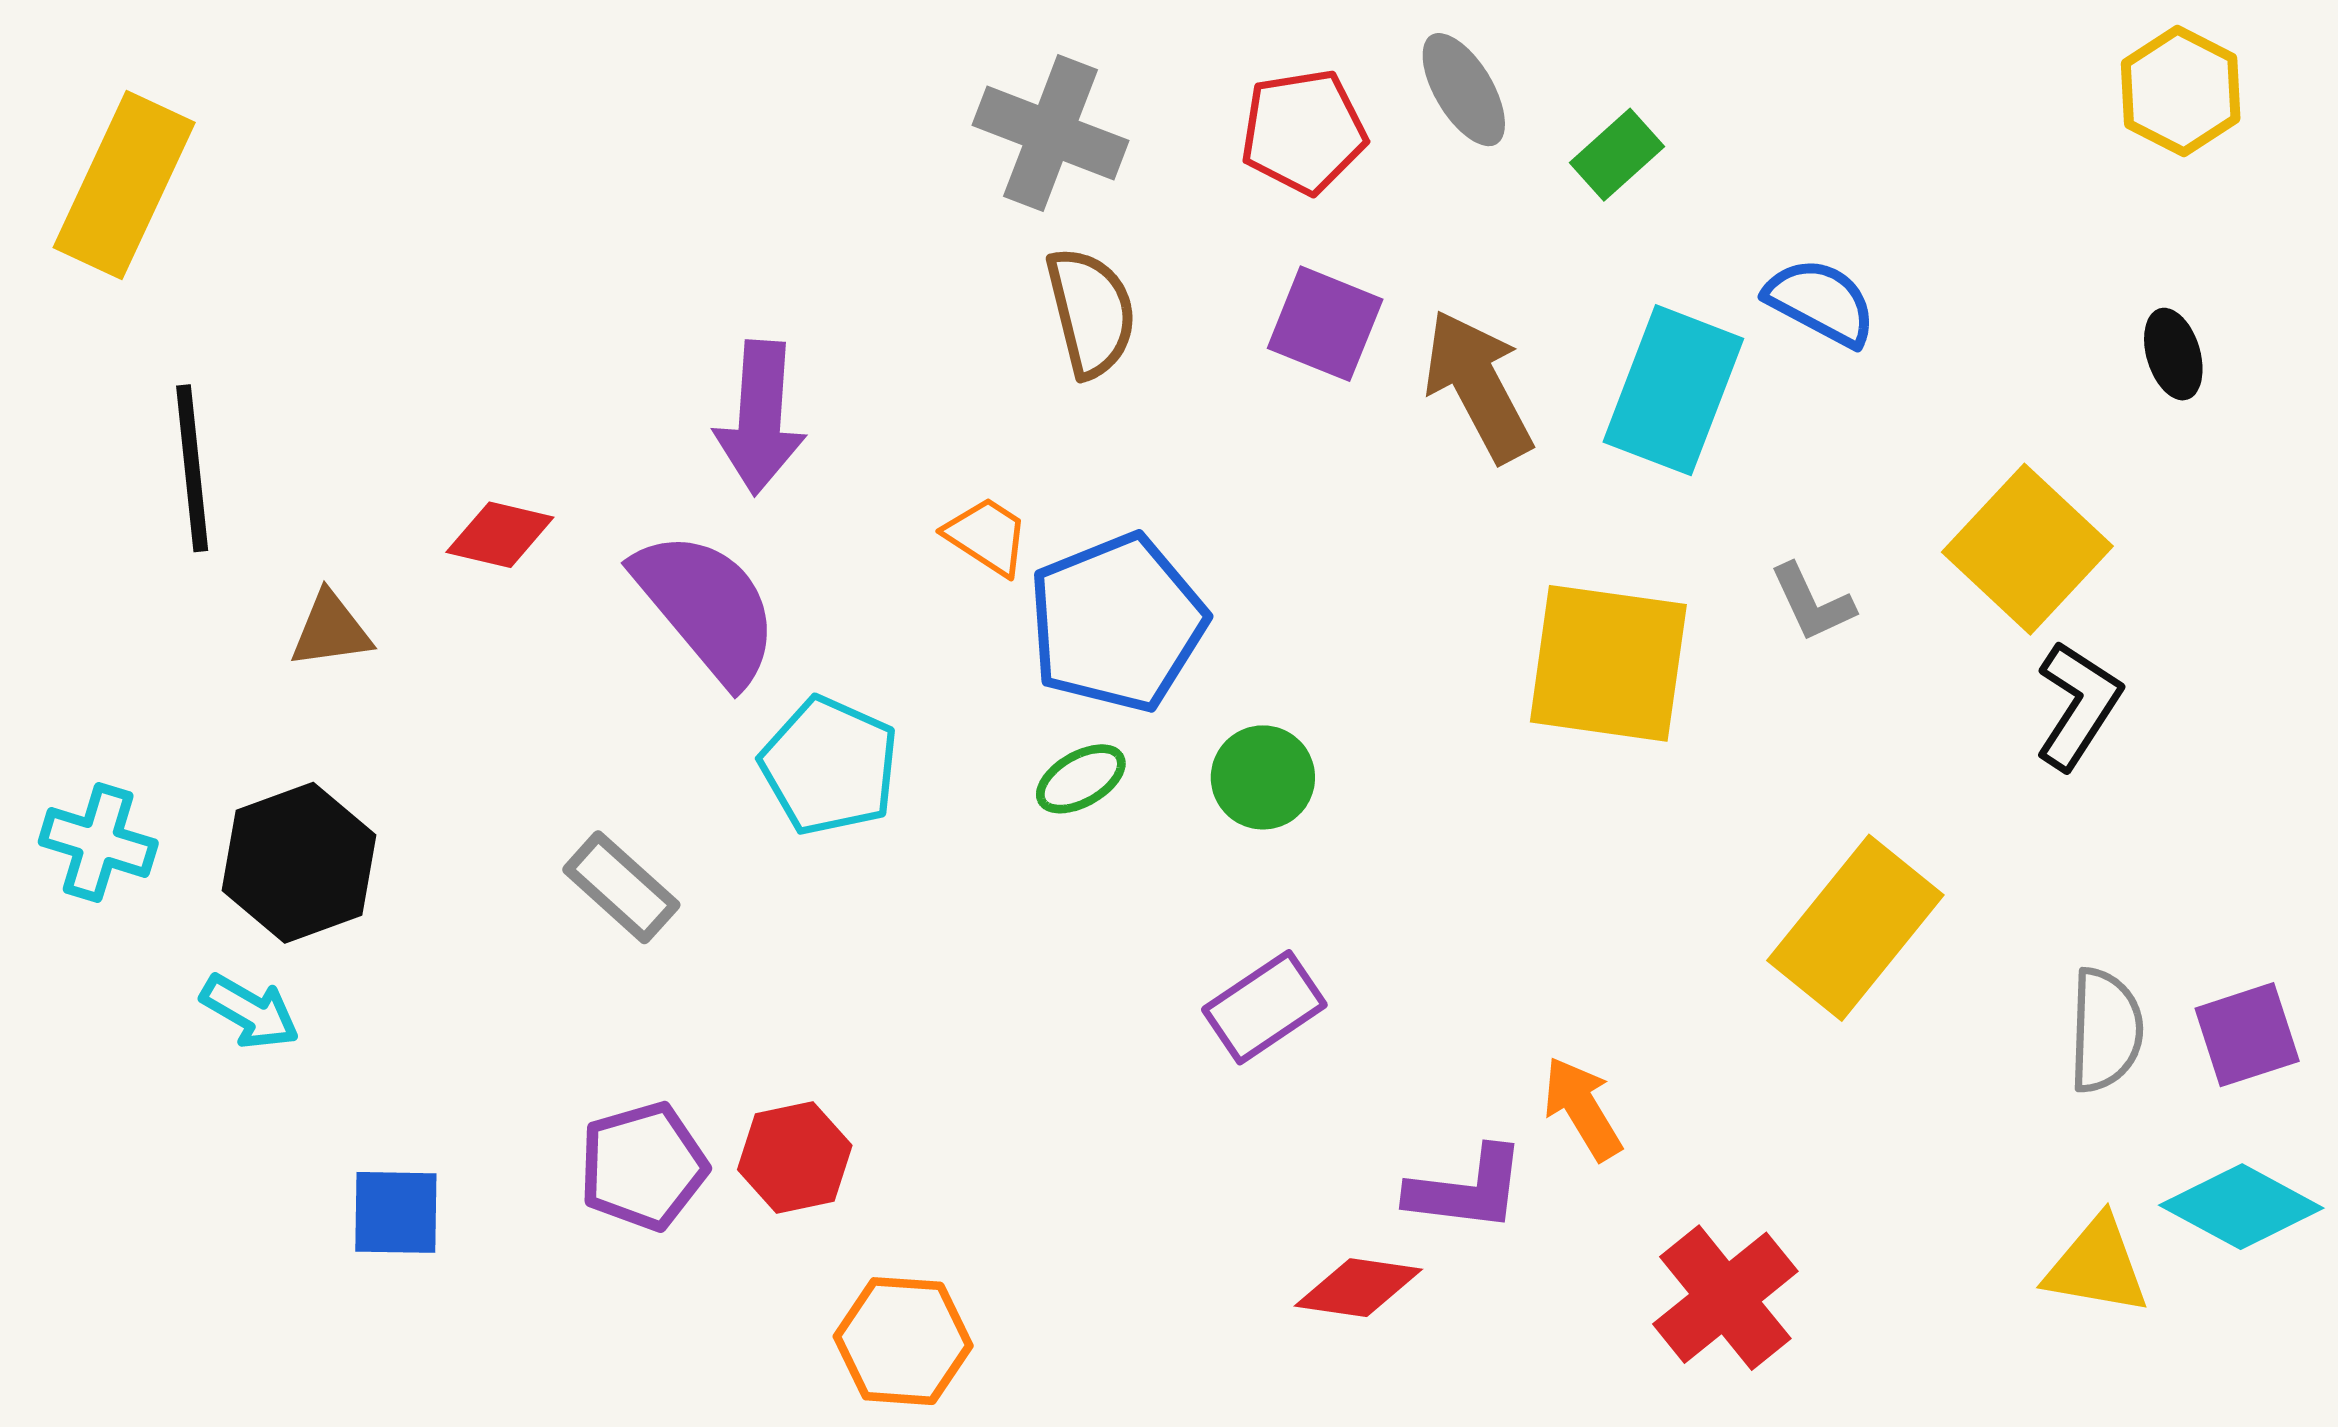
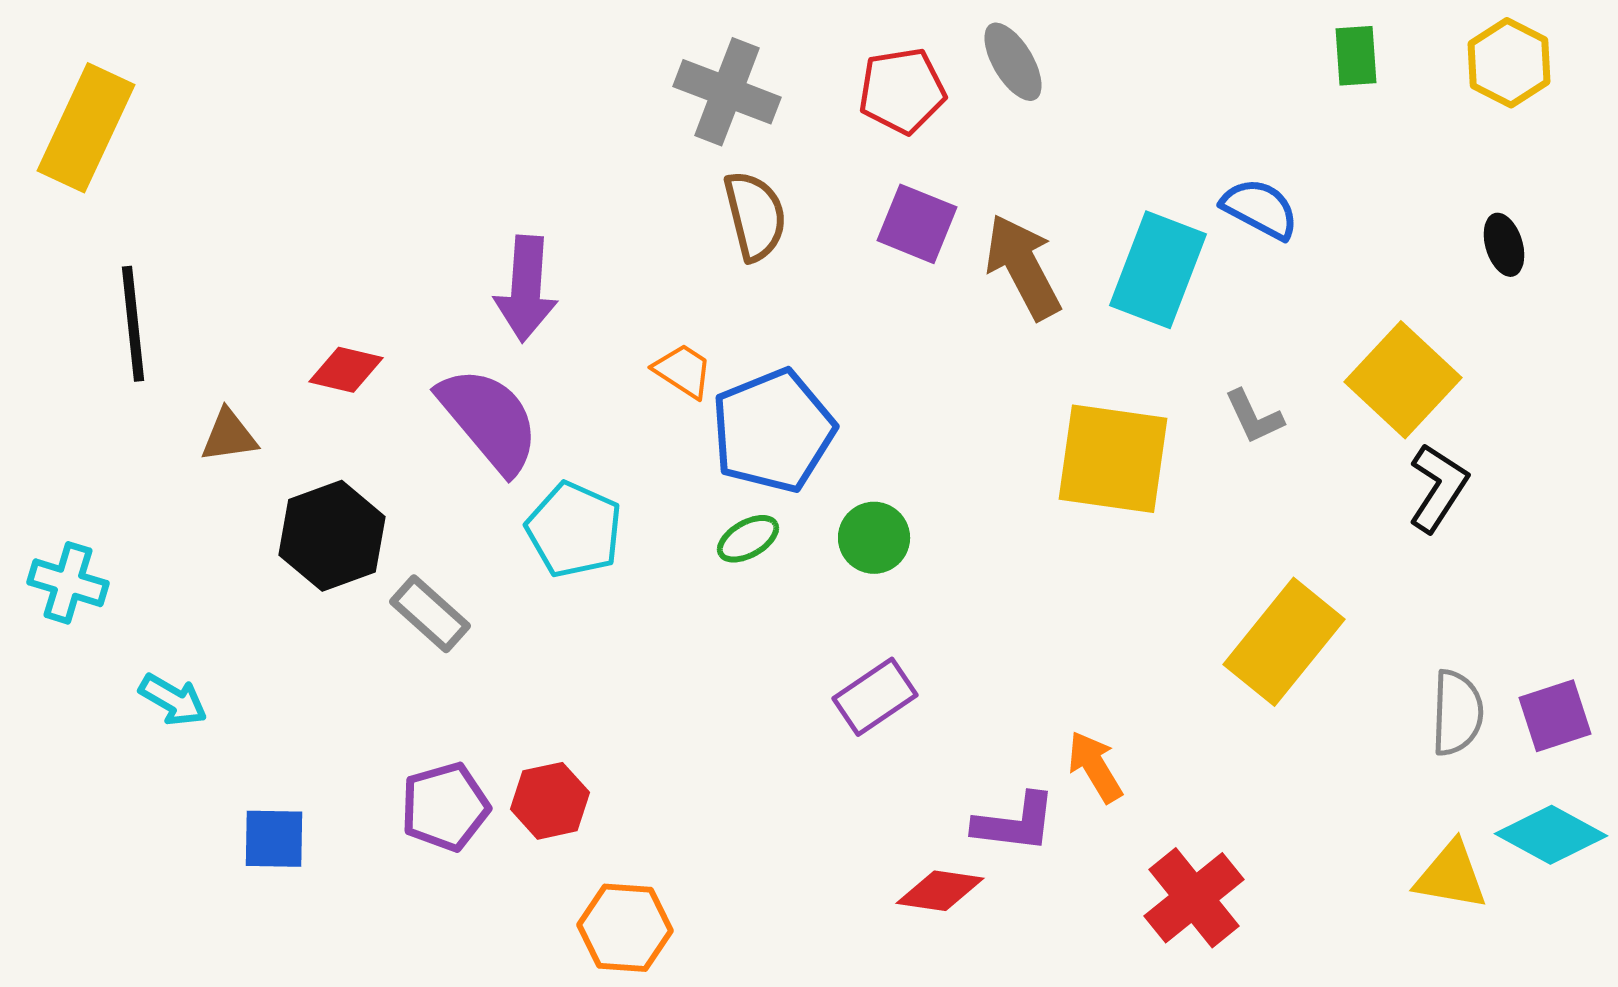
green rectangle: (1617, 155) -> (1356, 56), moved, turned -52
black hexagon: (299, 863) -> (332, 536), moved

